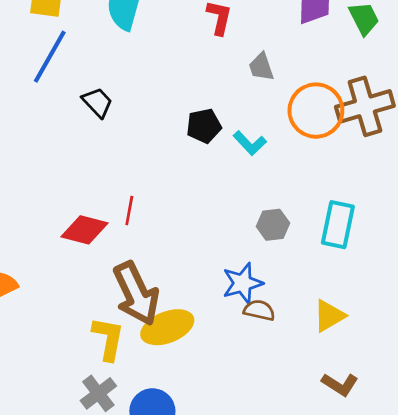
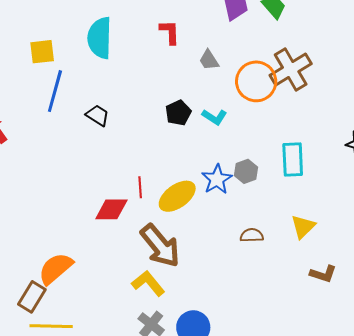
blue star: (243, 283) -> (217, 179), moved
yellow ellipse: (167, 327) -> (177, 196), moved
yellow L-shape: (108, 339) -> (148, 283), turned -36

